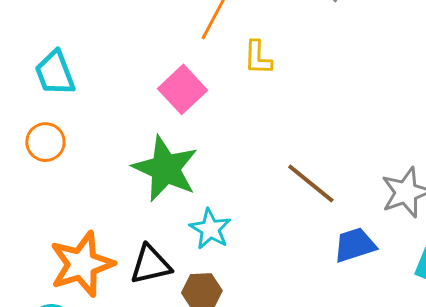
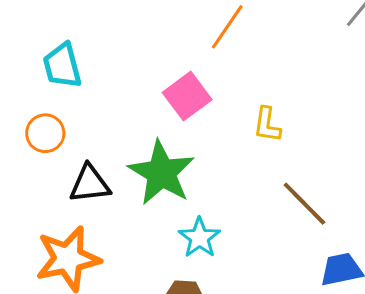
yellow L-shape: (258, 58) -> (267, 125), moved
black triangle: (151, 265) -> (90, 184), moved

